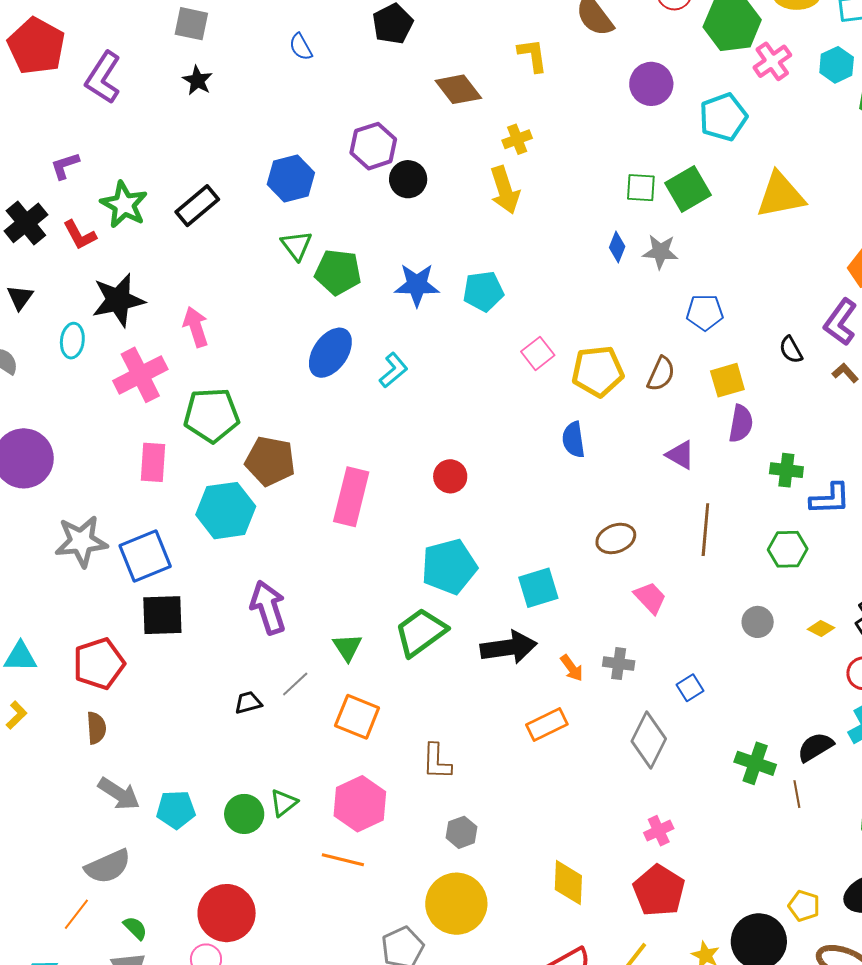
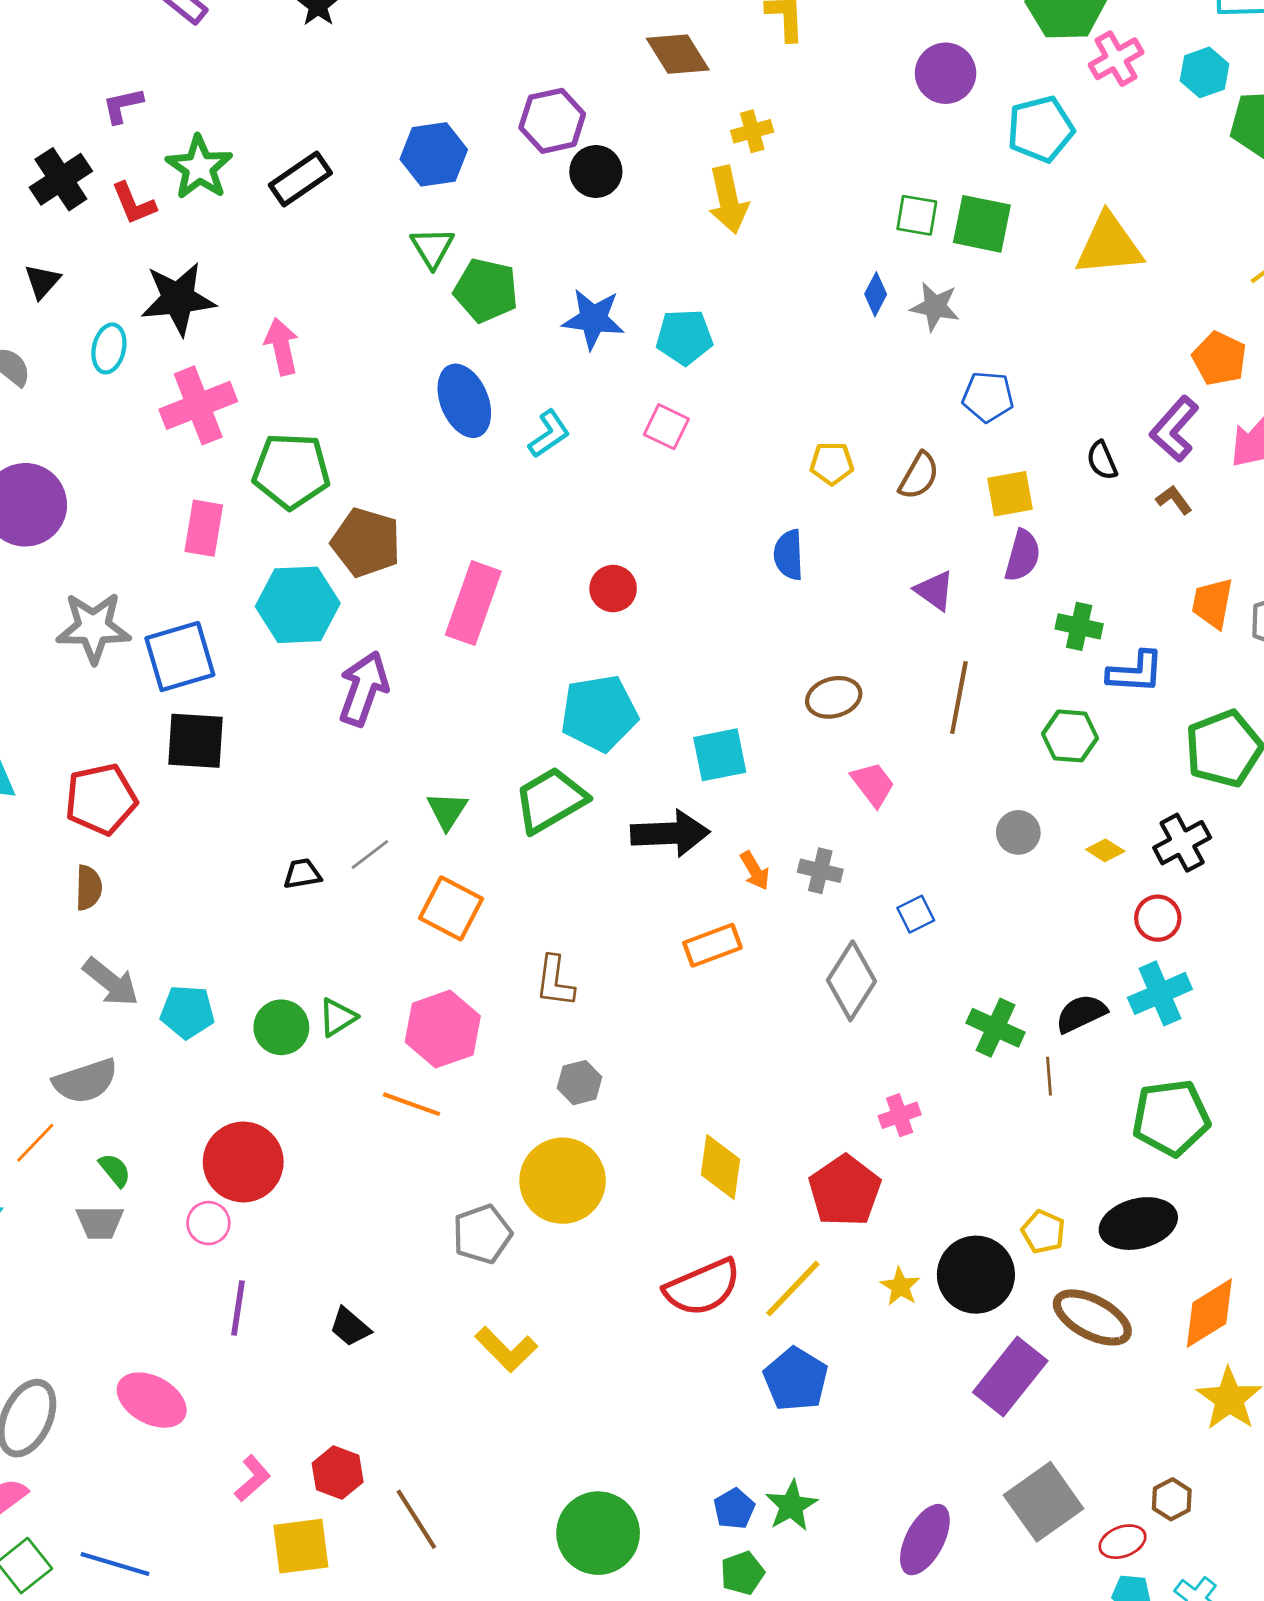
green square: (688, 189) -> (982, 224), turned 36
blue ellipse: (330, 353) -> (464, 401), turned -63
pink square: (538, 353) -> (666, 427), moved, turned -32
yellow pentagon: (598, 371) -> (832, 463), size x0.6
purple arrow: (268, 607) -> (364, 689), moved, turned 32
pink cross: (659, 831) -> (900, 1115), moved

